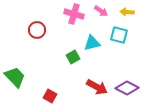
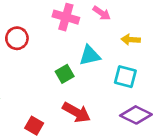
yellow arrow: (127, 12) -> (131, 40), moved
cyan square: (119, 35) -> (125, 77), moved
red arrow: (97, 87) -> (76, 112), moved

